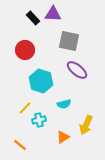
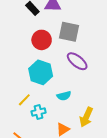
red circle: (25, 50) -> (42, 40), moved

